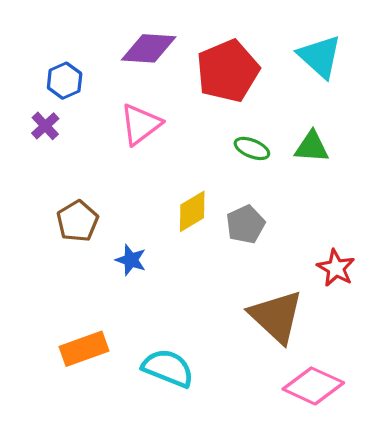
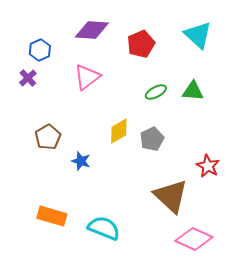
red pentagon: (228, 71) -> (141, 44), size x0.7
green ellipse: (252, 148) -> (156, 92), turned -50
orange rectangle: (84, 349) -> (52, 216), turned 36

